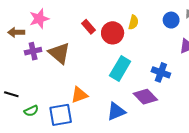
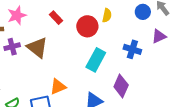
red rectangle: (88, 27) -> (56, 18), moved
blue cross: (161, 72) -> (132, 49), moved
purple diamond: (145, 97) -> (121, 86), turned 70

